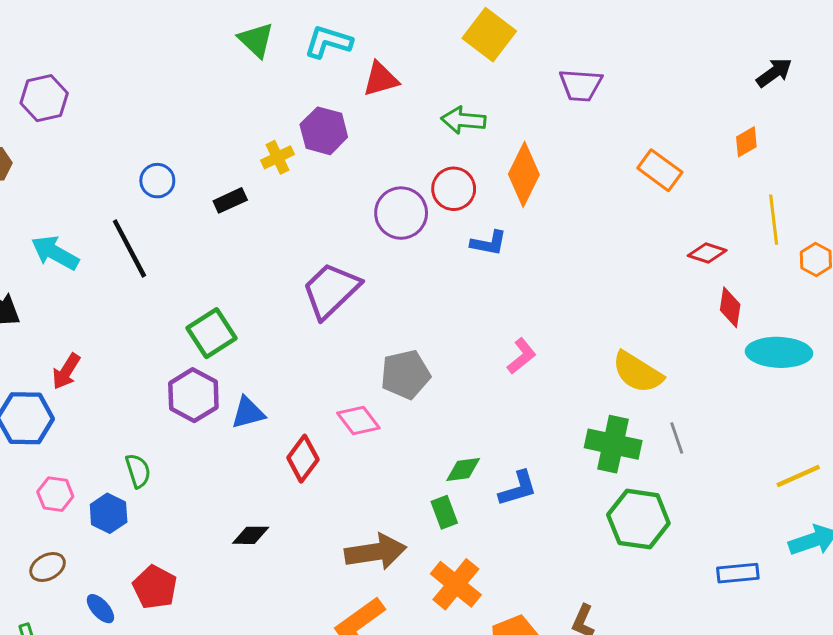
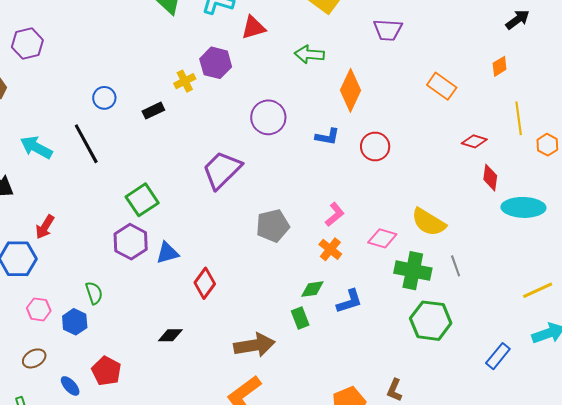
red circle: (454, 189) -> (375, 147), moved
pink L-shape: (522, 356) -> (335, 214), moved
pink diamond: (358, 420) -> (382, 238), moved, turned -36
blue rectangle: (738, 573) -> (498, 356), turned -44
orange cross: (456, 584) -> (330, 249), moved, size x0.7

